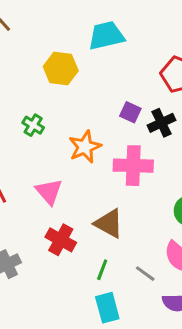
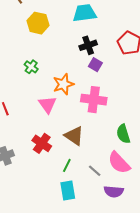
yellow hexagon: (61, 69) -> (38, 23), moved
black cross: (162, 123) -> (88, 45), moved
pink triangle: (49, 192) -> (47, 105), moved

